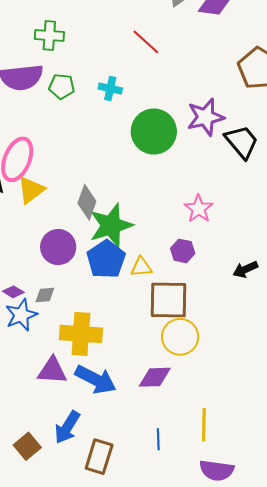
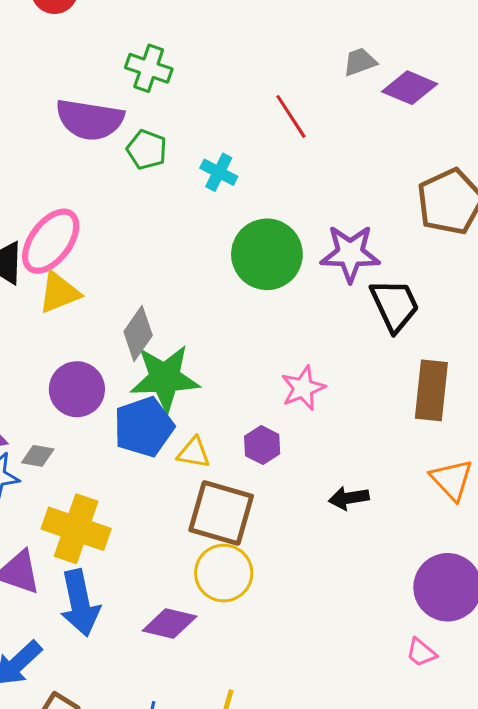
blue arrow: (96, 379) -> (80, 603), turned 36

